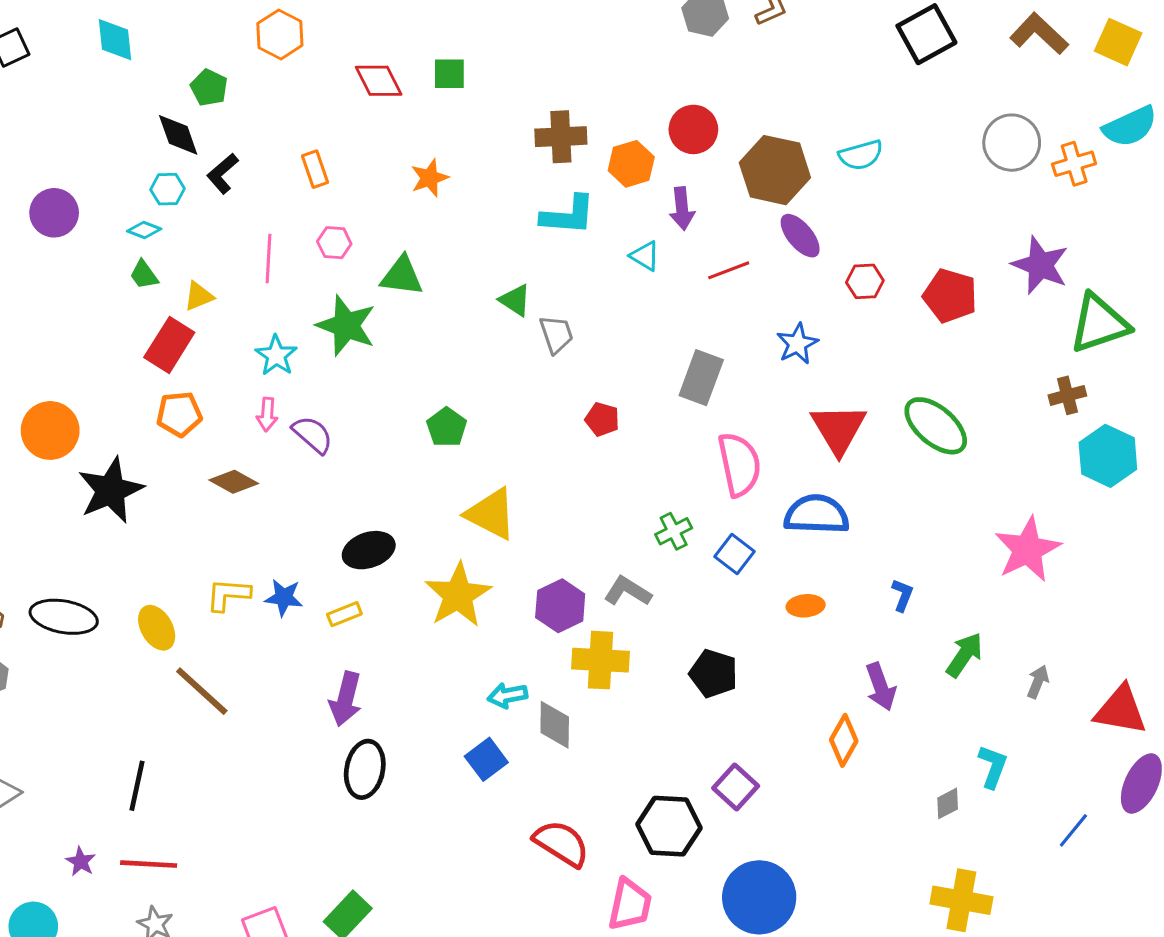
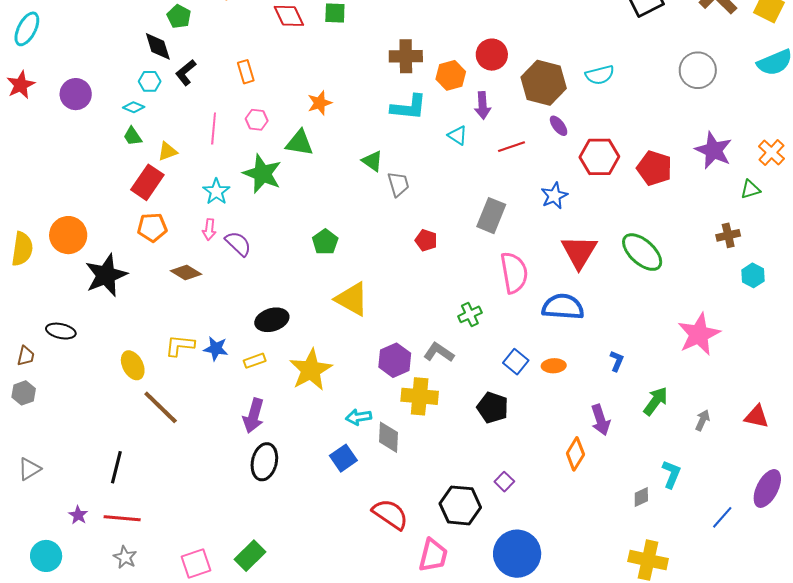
orange cross: (1074, 164) -> (771, 153), moved, turned -32
orange star: (429, 178) -> (320, 103), moved
purple ellipse: (800, 236) -> (559, 126), size x0.7
red hexagon: (865, 281) -> (599, 157), size x1.6
green triangle: (1099, 323) -> (750, 189), size x0.5
cyan hexagon: (1108, 456) -> (753, 275), size x0.6
blue square: (735, 554) -> (516, 362), moved
yellow star: (458, 595) -> (311, 370), moved
black ellipse: (64, 617) -> (61, 331), moved, size x0.7
red triangle: (1121, 710) -> (757, 416), moved, size x0.7
purple square: (736, 787) -> (504, 482), size x0.7

